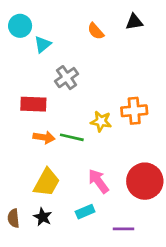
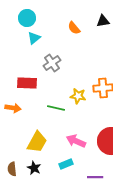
cyan circle: (20, 26) -> (27, 18), moved
orange arrow: (44, 137) -> (13, 108), moved
pink arrow: (98, 181) -> (76, 141), turned -30

